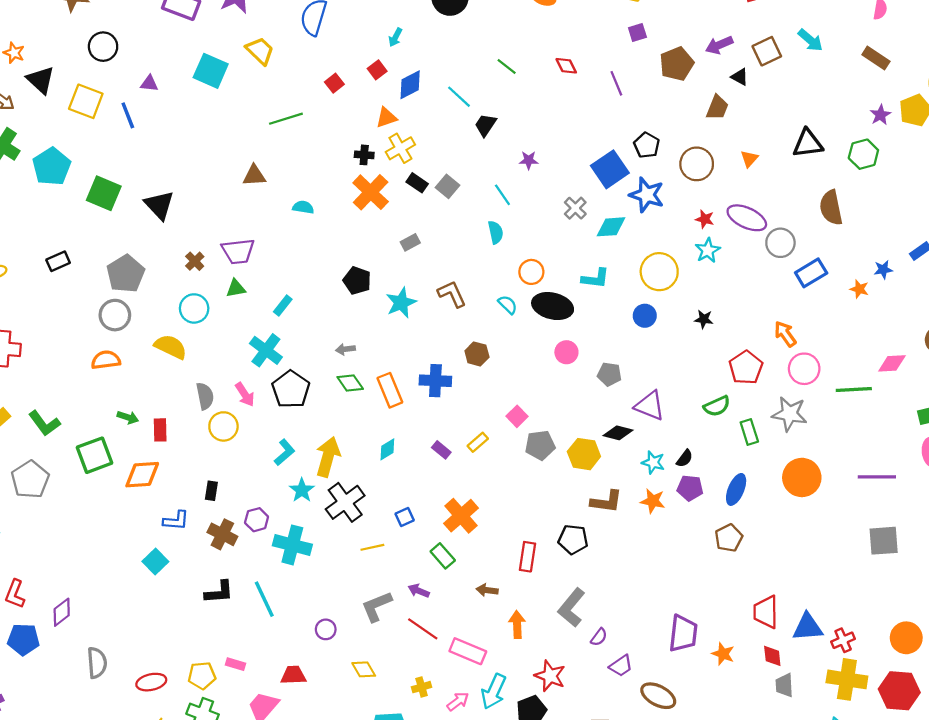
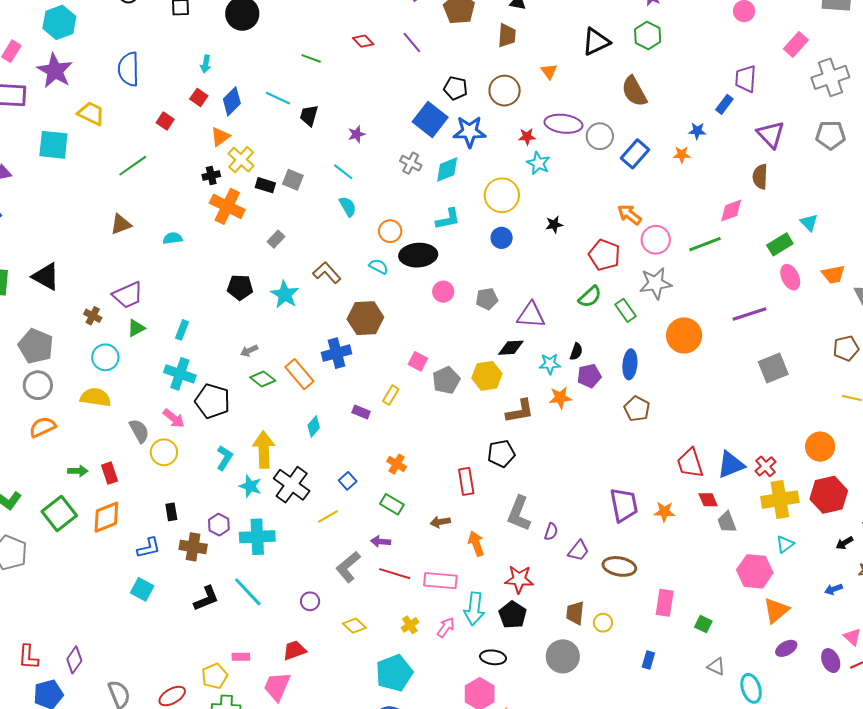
blue star: (883, 270) -> (697, 131), turned 30
brown hexagon: (477, 354) -> (365, 318), size x1.6
orange cross: (461, 516) -> (397, 464), size x0.6

